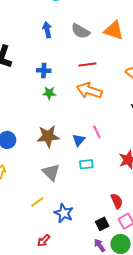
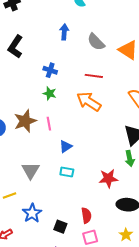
pink line: (97, 132) -> (49, 124), moved
brown star: (48, 136) -> (25, 121), moved, turned -30
black square: (102, 224) -> (60, 227), moved, turned 32

